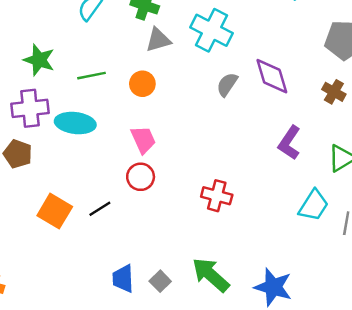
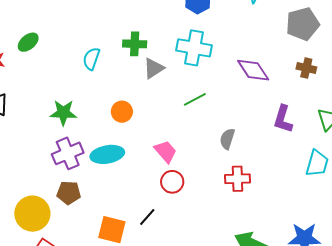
green line: (91, 76) -> (195, 99), moved
orange circle: (142, 84) -> (122, 112), moved
gray semicircle: (227, 84) -> (227, 139), moved

